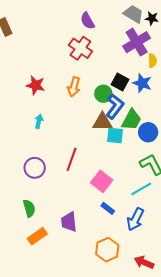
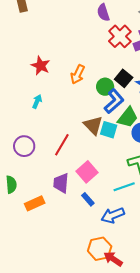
red cross: (80, 48) -> (120, 36), moved
brown triangle: (102, 122) -> (93, 125), moved, turned 35
blue arrow: (135, 219) -> (113, 215), turned 30
purple trapezoid: (69, 222) -> (61, 183), moved
orange rectangle: (37, 236) -> (35, 203), moved
orange hexagon: (107, 250) -> (100, 249), moved

